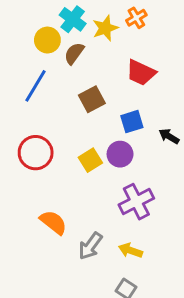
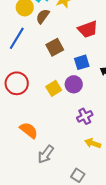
red trapezoid: (141, 73) -> (88, 29), turned -45
purple cross: (136, 202) -> (85, 116), size x0.7
gray arrow: (90, 246) -> (46, 154), moved
yellow arrow: (130, 250) -> (93, 143), moved

